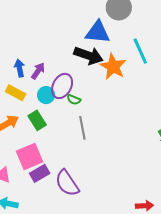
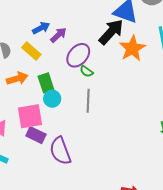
black arrow: (88, 55) -> (111, 32), turned -80
blue arrow: (20, 68) -> (41, 28), turned 60
cyan circle: (46, 95) -> (52, 99), moved
purple rectangle: (40, 173) -> (36, 135), turned 42

